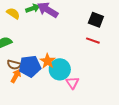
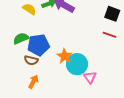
blue pentagon: (30, 66) -> (38, 45), moved
orange arrow: (16, 76) -> (33, 82), moved

